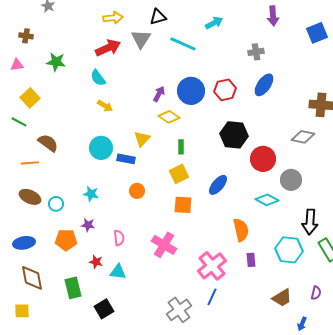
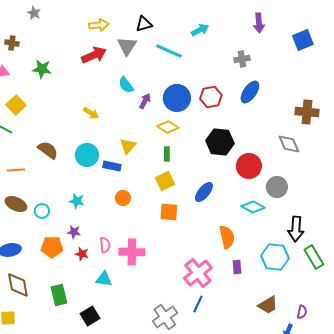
cyan semicircle: (98, 78) -> (126, 85), moved
yellow diamond: (169, 117) -> (168, 127), moved
gray diamond: (303, 137) -> (289, 144), turned 55
brown semicircle: (48, 143) -> (48, 150), moved
pink cross: (164, 245) -> (132, 252), moved, turned -30
red star: (96, 262) -> (82, 254), moved
purple semicircle: (316, 293) -> (302, 312), moved

